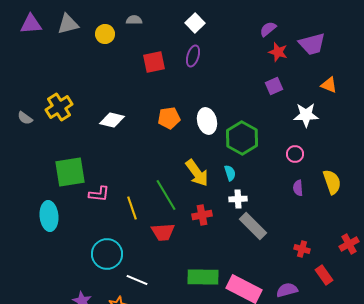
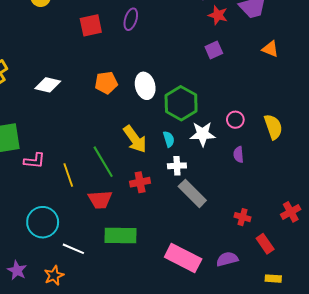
white star: (306, 115) -> (203, 134), moved
yellow semicircle: (332, 182) -> (273, 127), moved
green rectangle: (203, 277) -> (121, 236), moved

